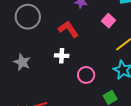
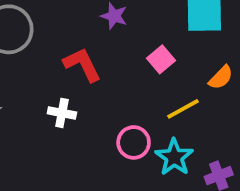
pink circle: (86, 75) -> (134, 142), moved

